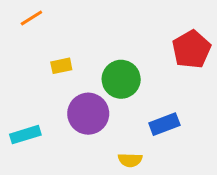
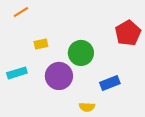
cyan rectangle: (25, 135) -> (17, 73), moved

